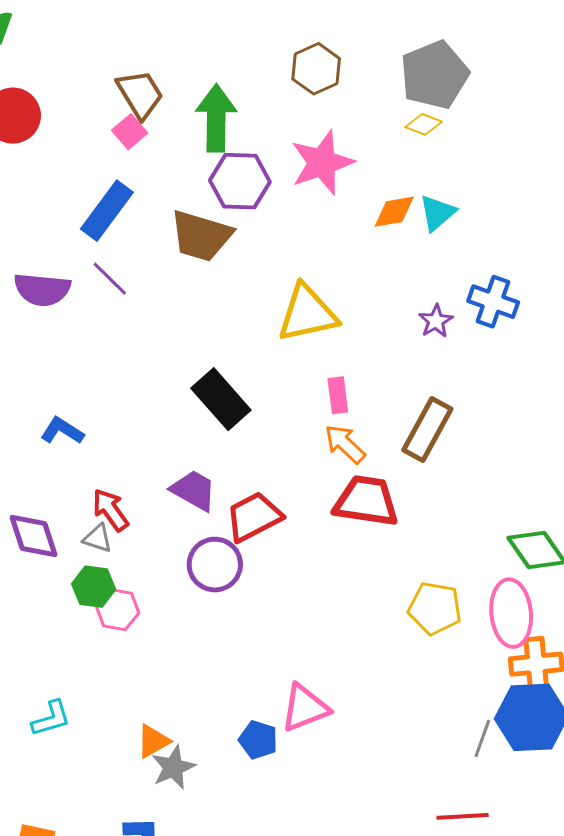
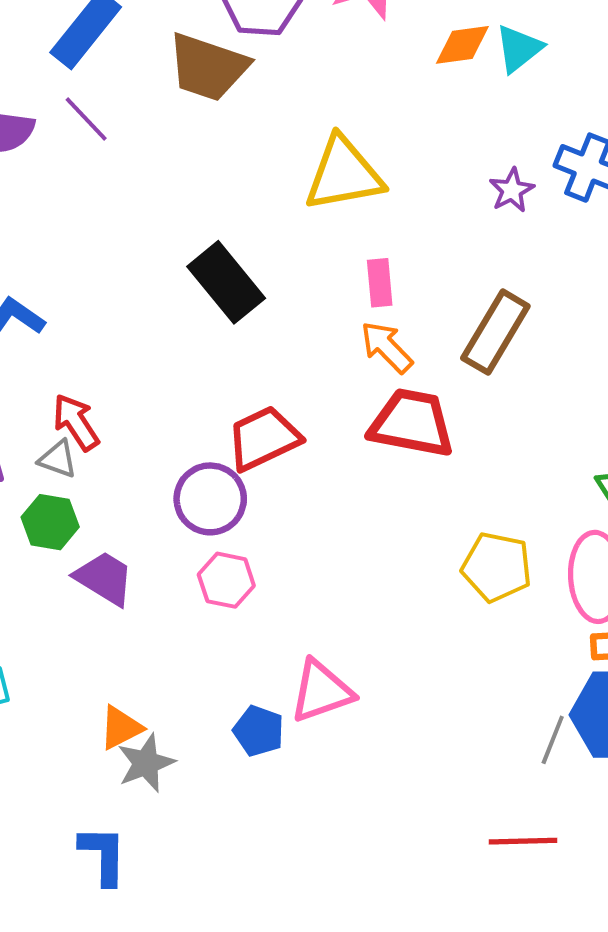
purple trapezoid: (194, 490) -> (104, 578), moved
pink hexagon: (118, 610) -> (226, 580), moved

